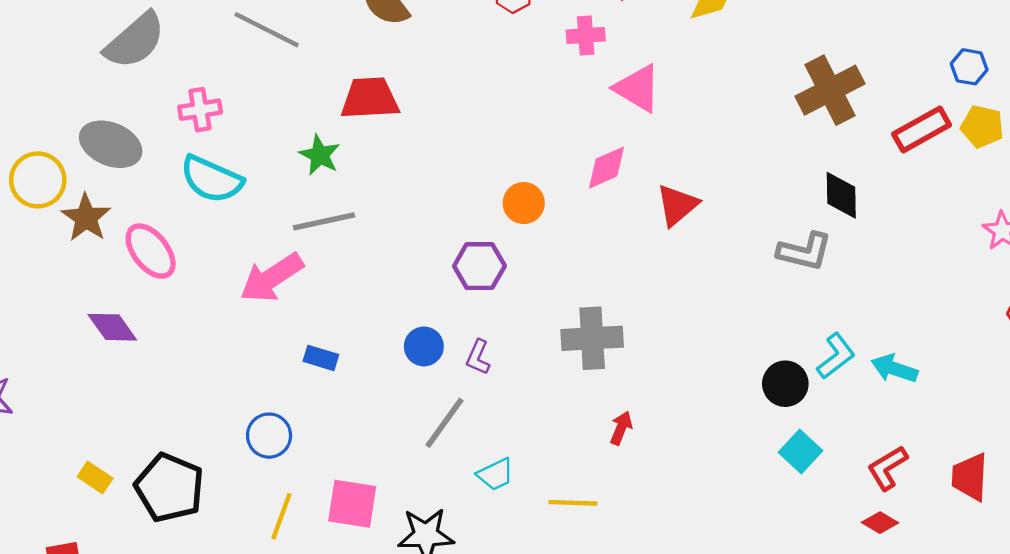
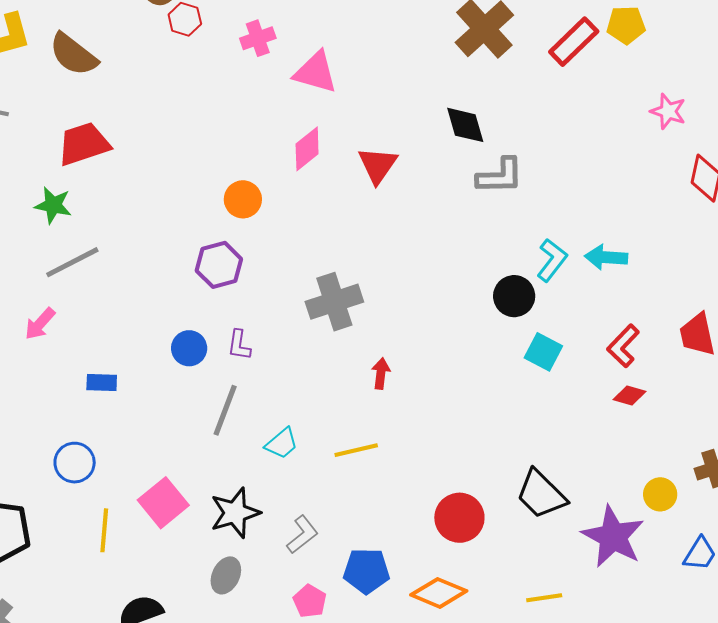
black diamond: (841, 195) -> (465, 125), moved
pink arrow: (272, 278) -> (40, 324), size x0.6
pink square: (352, 504) -> (163, 503), turned -33

